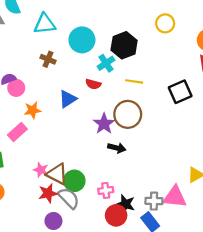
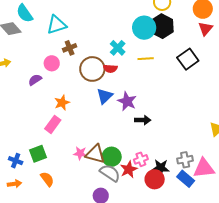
cyan circle: (82, 40) -> (144, 28), moved
black hexagon: (124, 45) -> (162, 26), moved
brown cross: (48, 59) -> (70, 48), moved, turned -32
pink circle: (16, 88) -> (52, 63), moved
blue triangle: (68, 99) -> (105, 96), moved
brown circle: (128, 114) -> (92, 69), moved
red star: (48, 193) -> (129, 169), moved
pink triangle: (175, 197) -> (204, 168), moved

